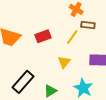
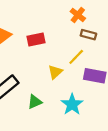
yellow line: (72, 37) -> (76, 57), moved

